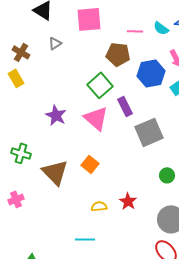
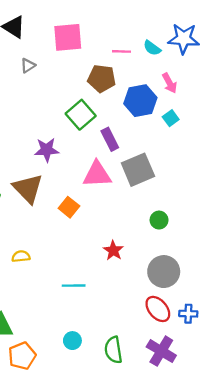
purple star: (56, 115) -> (47, 150), moved, turned -30
pink triangle: (96, 118) -> (97, 174), moved, turned -44
brown triangle: (55, 172) -> (28, 188), moved
yellow semicircle: (99, 206) -> (21, 256), moved
cyan line: (85, 239) -> (74, 286), moved

